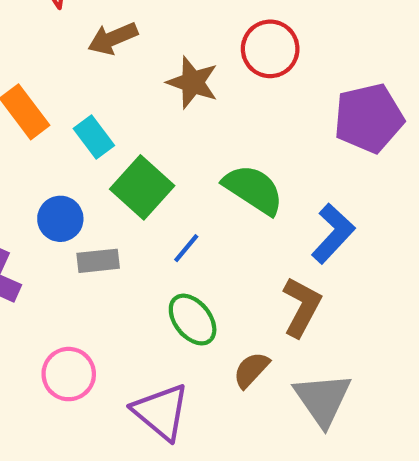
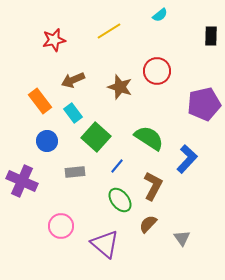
brown arrow: (113, 38) -> (73, 80), moved
blue circle: (60, 219) -> (47, 141), moved
brown L-shape: (302, 307) -> (153, 186), moved
gray triangle: (323, 399) -> (182, 238), size x0.6

